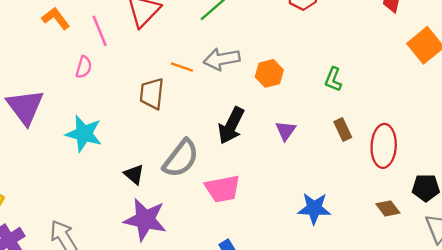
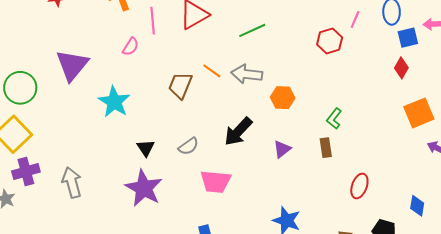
brown rectangle: (343, 130) -> (326, 148), moved
red ellipse: (384, 146) -> (359, 186), size x0.7
gray semicircle: (181, 158) -> (188, 146), size x0.6

